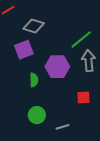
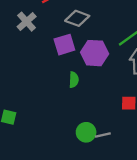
purple hexagon: (57, 67) -> (95, 53), moved
green circle: (37, 115) -> (86, 132), moved

